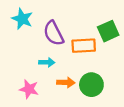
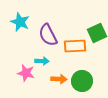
pink star: (29, 89) -> (26, 73), moved

